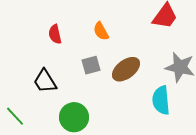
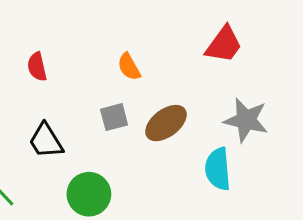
red semicircle: (55, 34) -> (37, 67), moved

